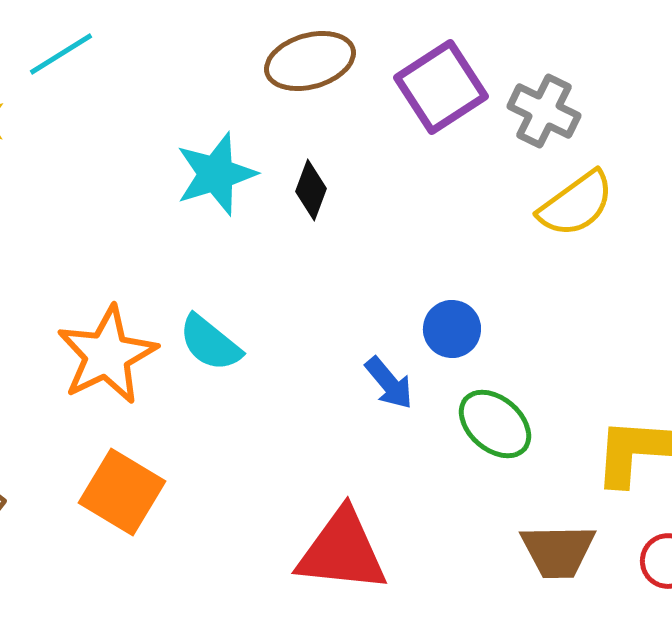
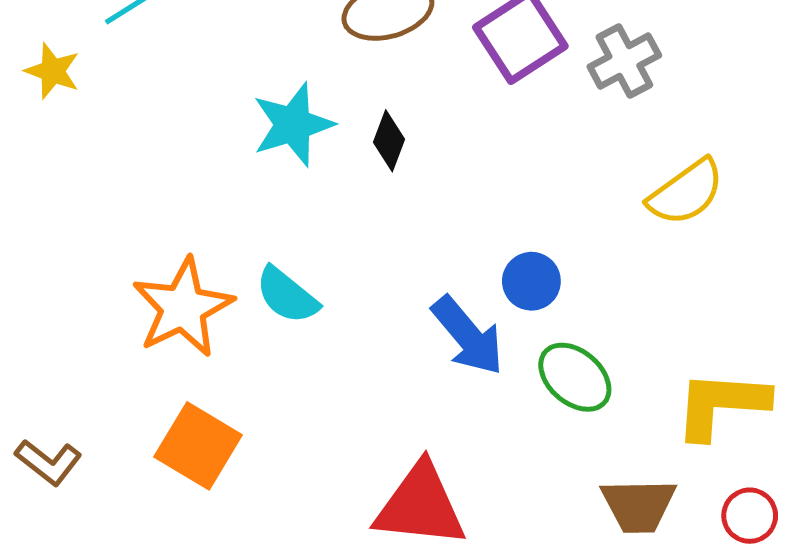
gray cross: (544, 111) -> (624, 61), turned 36
yellow semicircle: (576, 204) -> (686, 192), moved
blue arrow: (389, 383) -> (468, 336), size x1.5

